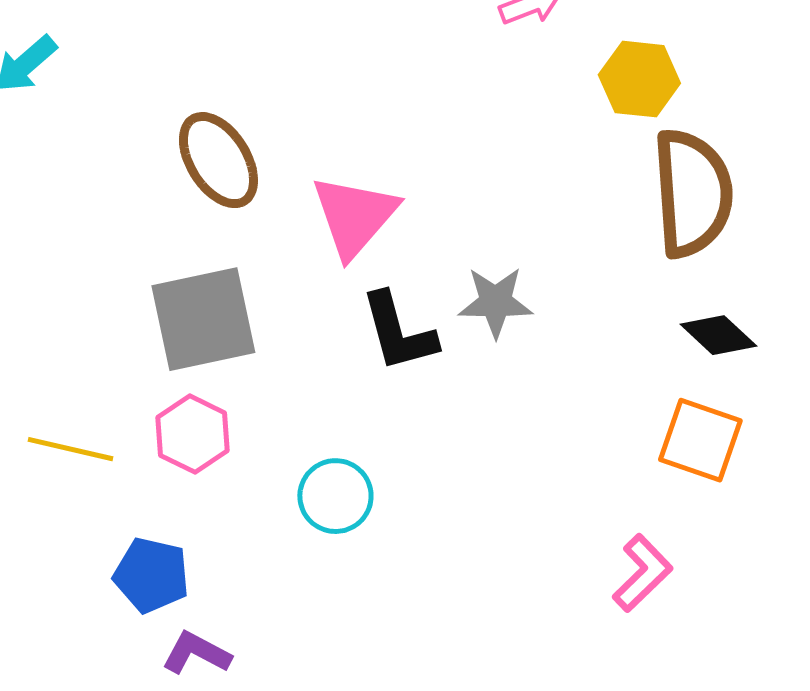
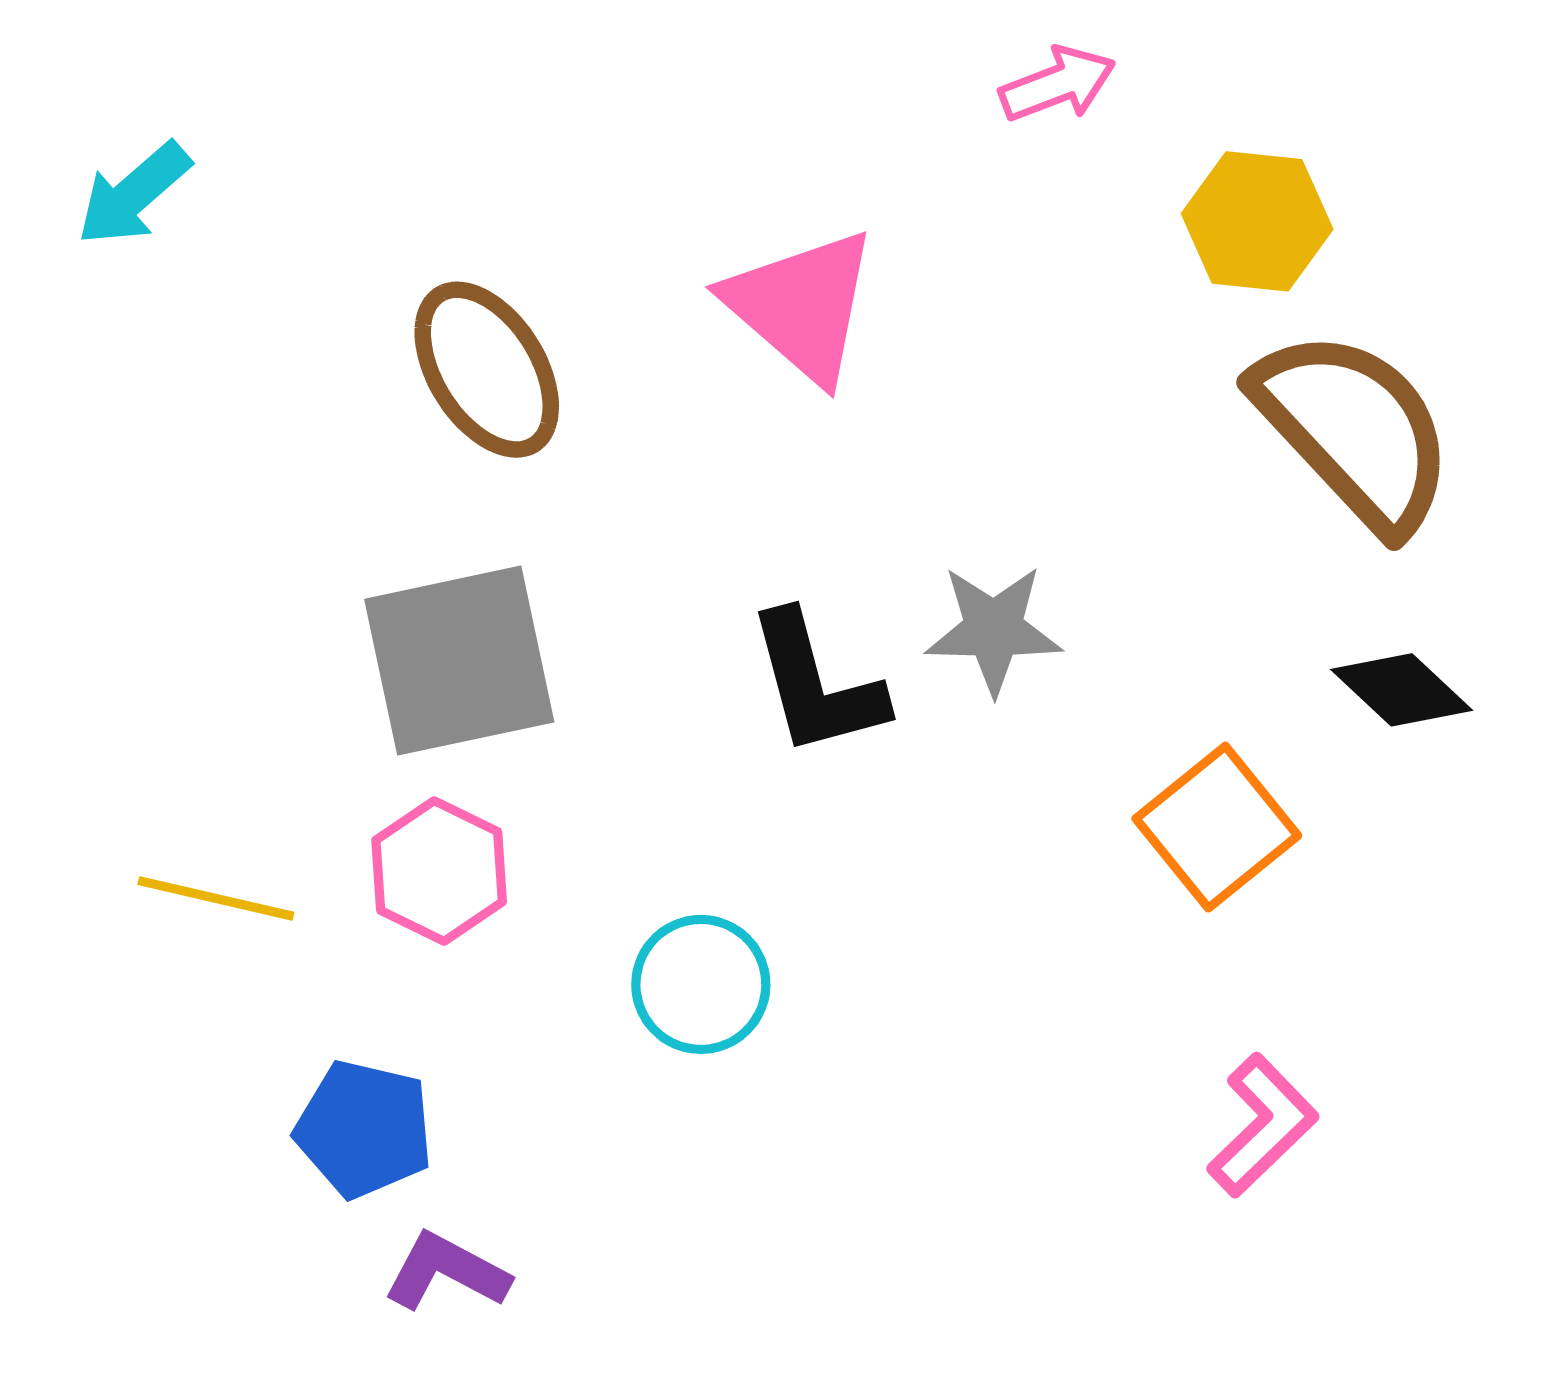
brown semicircle: (692, 193) -> (1354, 430), turned -39
pink triangle: (354, 216) -> (801, 306), moved, turned -30
orange square: (700, 440) -> (1217, 827), moved, turned 32

